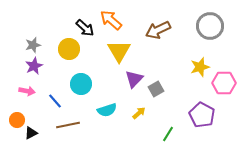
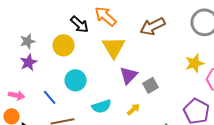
pink arrow: (27, 91) -> (17, 95), moved

